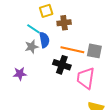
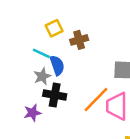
orange line: (72, 50) -> (96, 99), moved, turned -50
black cross: (62, 65) -> (55, 95), moved

